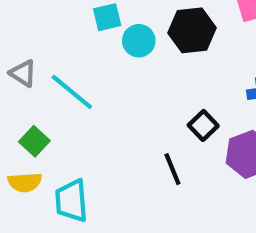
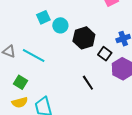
black hexagon: (192, 30) -> (84, 38), moved
black square: (203, 125) -> (105, 54), moved

